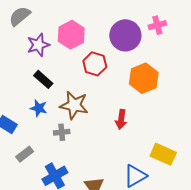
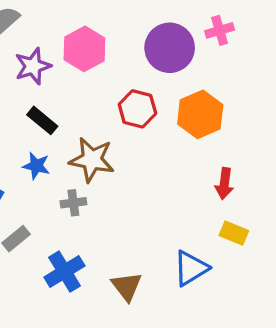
red hexagon: (95, 64) -> (137, 109), moved
red arrow: (121, 119) -> (224, 184), moved
yellow rectangle: (163, 154) -> (234, 233), size x0.7

